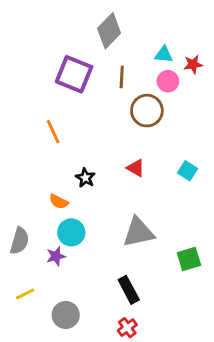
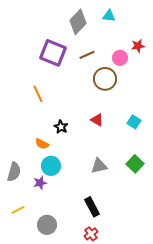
cyan triangle: (164, 55) -> (109, 16), moved
brown line: (122, 77) -> (87, 55), turned 63
gray triangle: (138, 232) -> (99, 166), size x0.7
green square: (189, 259) -> (135, 164), moved, turned -30

